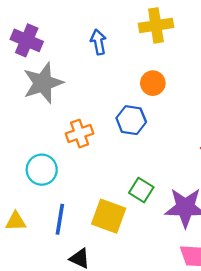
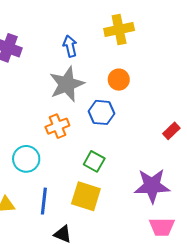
gray star: (43, 83) -> (67, 84), moved
green square: (141, 190) -> (94, 161), moved

